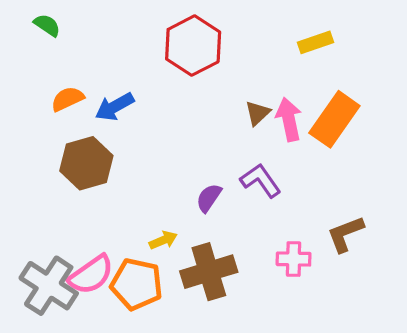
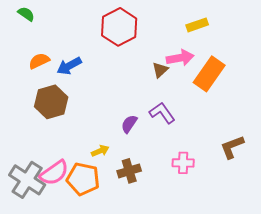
pink arrow: (289, 119) -> (180, 58), moved, turned 92
brown L-shape: (345, 234) -> (232, 147), moved
brown cross: (209, 272) -> (129, 171), size x0.7

